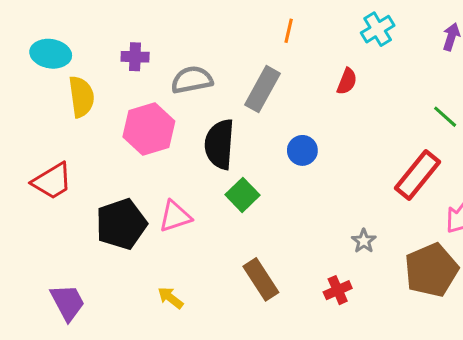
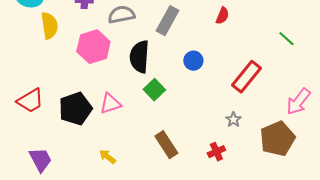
red rectangle: (417, 175) -> (246, 77), moved
red trapezoid: (52, 181) -> (30, 101), moved

